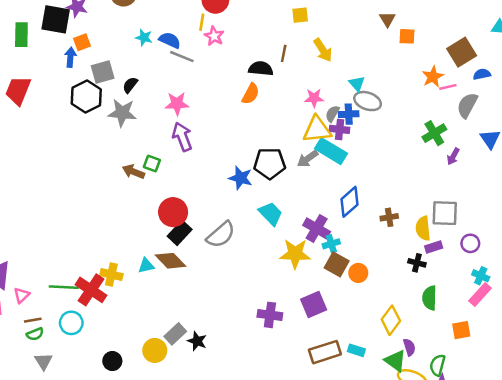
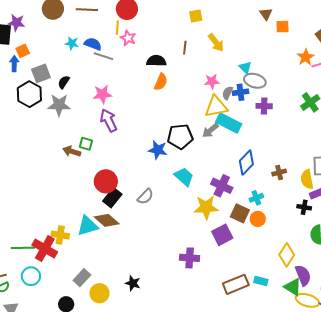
black semicircle: (261, 69) -> (156, 61), moved
purple cross: (340, 129) -> (264, 106), moved
gray semicircle: (221, 235) -> (145, 197), size x0.7
cyan cross: (331, 244) -> (256, 198), moved
cyan triangle: (146, 266) -> (87, 226), size x1.6
purple square: (314, 305) -> (222, 235), moved
gray rectangle: (175, 334) -> (82, 278), moved
purple semicircle: (409, 347) -> (303, 275), size x1.5

